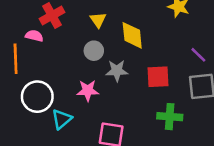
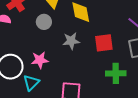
gray circle: (94, 51) -> (44, 22), moved
pink star: (88, 91) -> (40, 60), moved

